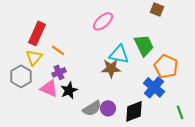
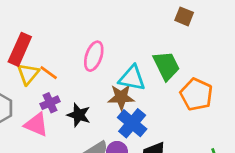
pink ellipse: (103, 21) -> (94, 56), moved, turned -30
yellow triangle: (34, 57) -> (28, 74), moved
blue cross: (154, 87) -> (132, 123), moved
black star: (69, 90) -> (79, 115), moved, turned -30

